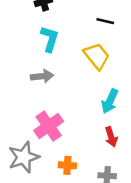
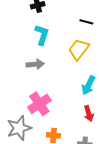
yellow trapezoid: (97, 56) -> (79, 49), turned -105

